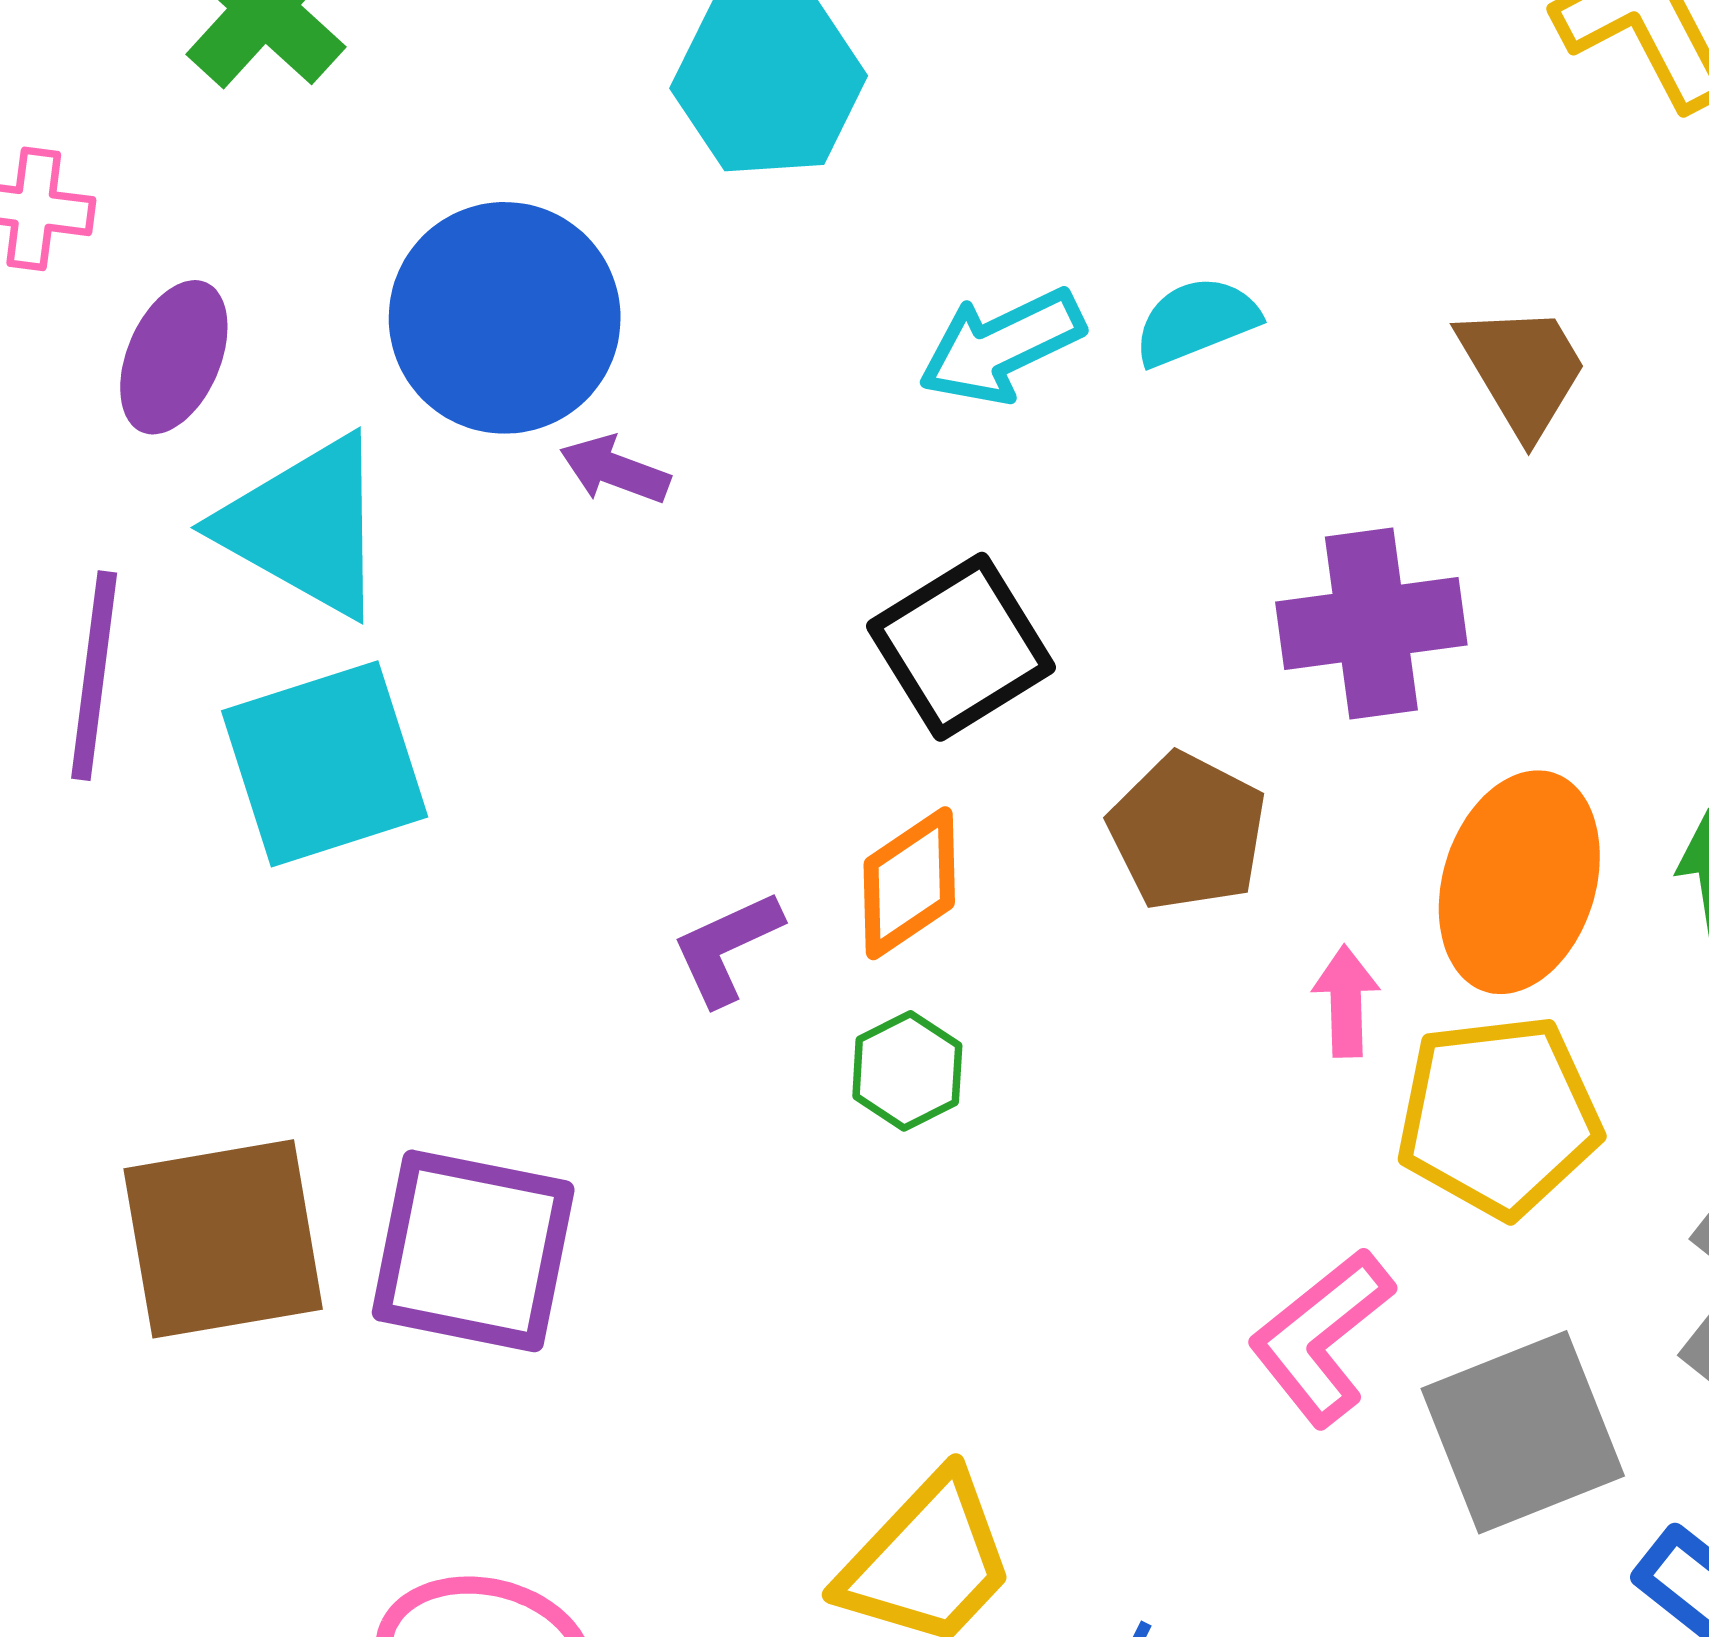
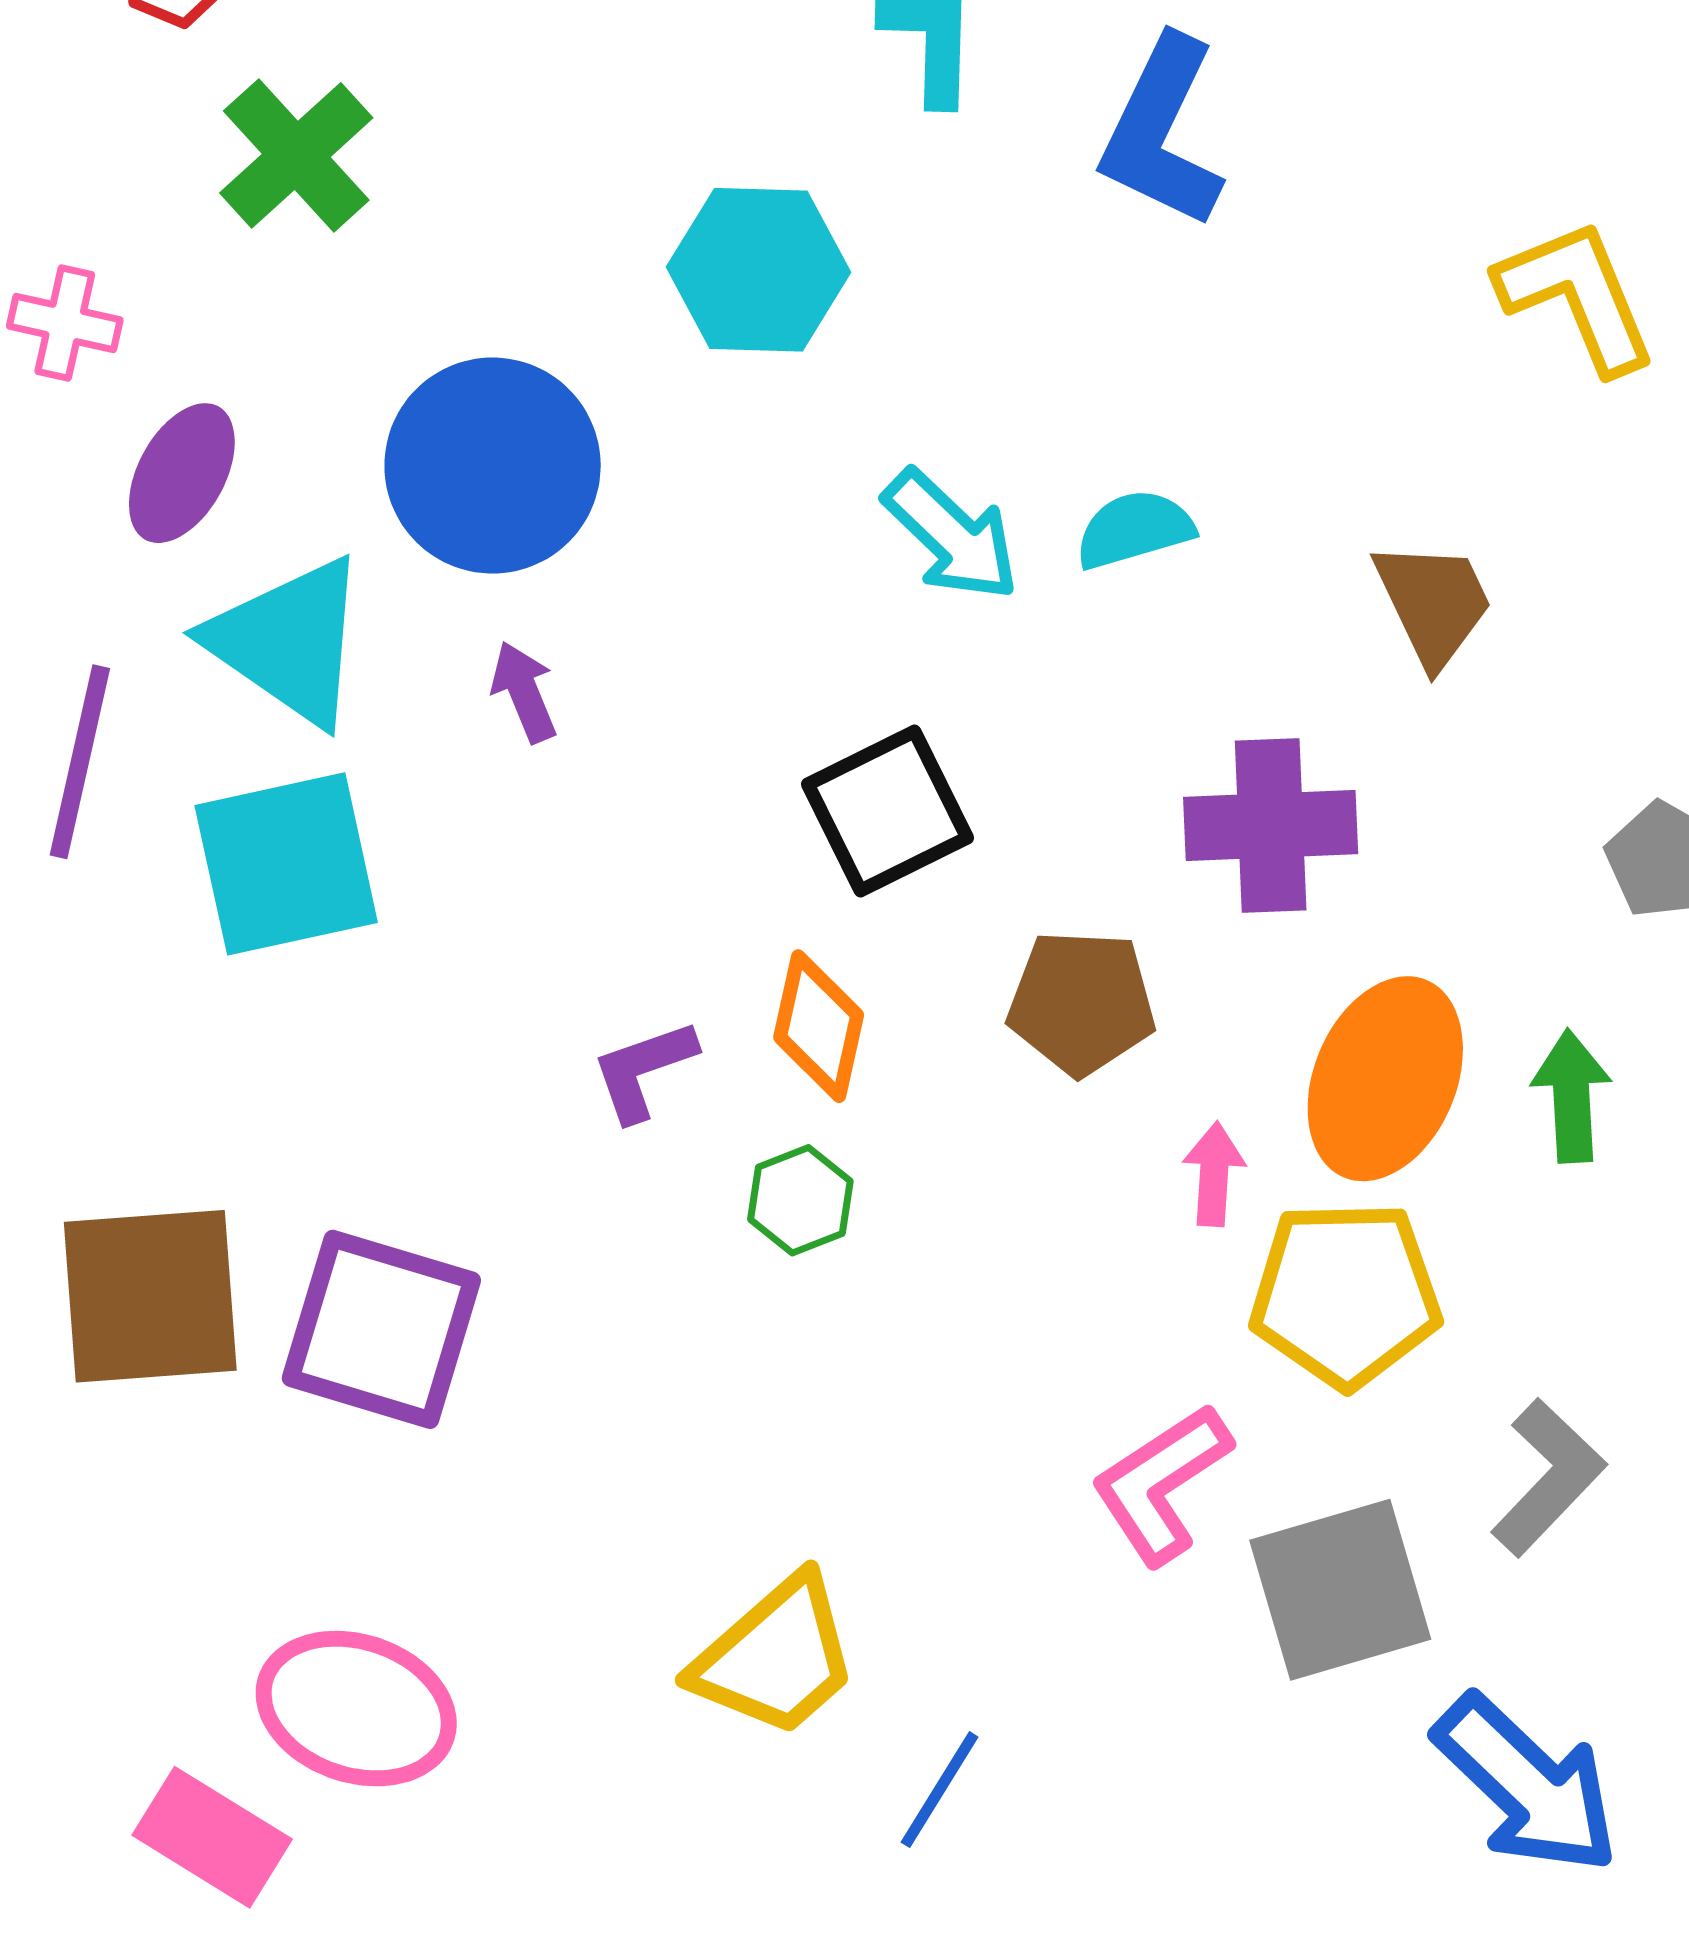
cyan arrow: (1001, 346) -> (951, 535), turned -116
purple arrow: (615, 470) -> (524, 692), moved, turned 42
brown pentagon: (1187, 832) -> (1081, 1003), turned -30
orange diamond: (909, 883) -> (819, 1026), turned -49

